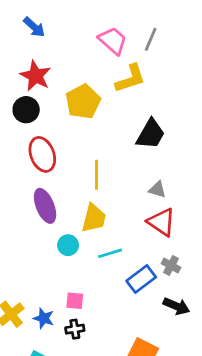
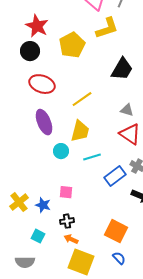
red ellipse: (42, 154) -> (42, 84), turned -50
yellow line: (96, 175) -> (82, 99), turned 55
black cross: (75, 329) -> (67, 221), moved

